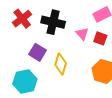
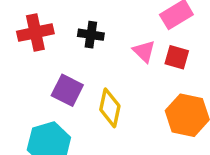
red cross: (22, 19) -> (35, 32), turned 30
black cross: (53, 22) -> (91, 35), size x0.6

